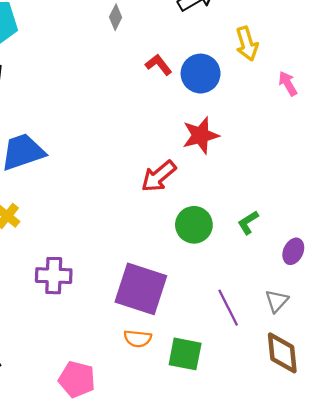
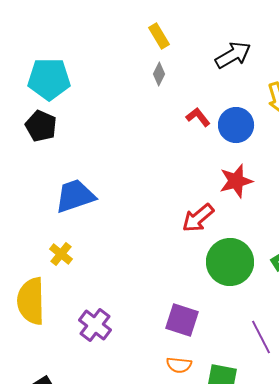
green circle: (194, 225) -> (230, 262), size x1.4
purple cross: (54, 276) -> (95, 325), moved, turned 36
purple square: (141, 289) -> (182, 320), size x0.7

